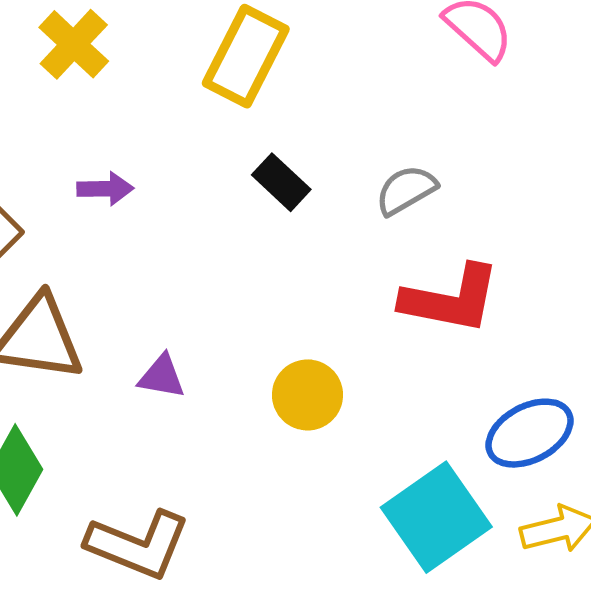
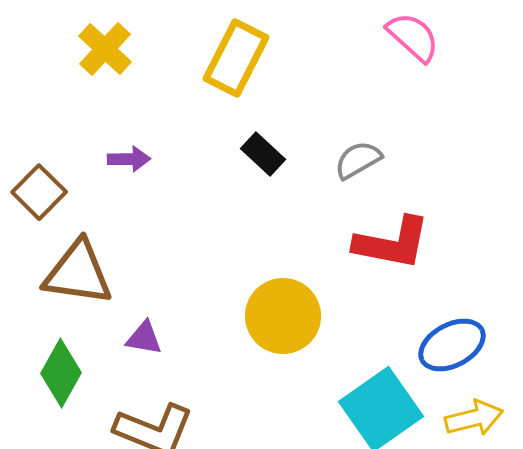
purple triangle: (162, 377) -> (144, 338), moved
yellow circle: (308, 395) -> (283, 316), size x1.4

